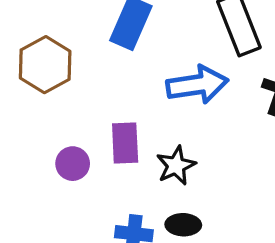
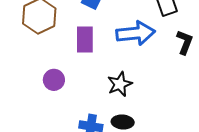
purple rectangle: (125, 143) -> (85, 39), moved

